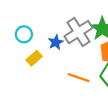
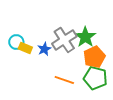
yellow rectangle: (34, 58) -> (25, 48), moved, turned 64

